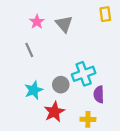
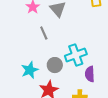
gray line: (29, 50) -> (44, 33), moved

